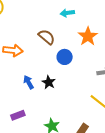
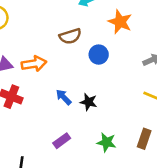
brown semicircle: (47, 37) -> (70, 36), turned 138
black star: (49, 82) -> (89, 102), moved

